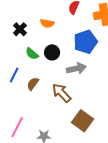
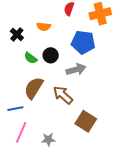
blue pentagon: (85, 42) -> (83, 42), turned 30
blue line: (14, 75) -> (15, 109), moved, turned 56
brown semicircle: (33, 84) -> (34, 88), size x1.6

